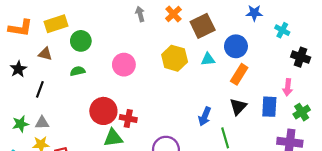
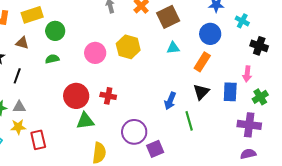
blue circle: (236, 46) -> (210, 34), moved
yellow hexagon: (175, 58) -> (128, 47), moved
red cross: (128, 119) -> (108, 96), moved

